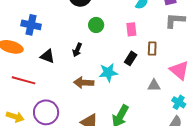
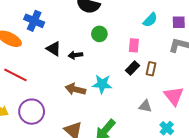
black arrow: (77, 50) -> (75, 55), turned 48
black triangle: (47, 56) -> (54, 49), moved
black rectangle: (131, 58) -> (132, 68), moved

